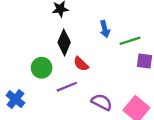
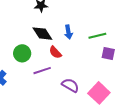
blue arrow: (105, 29) -> (68, 32), moved
black diamond: (64, 42) -> (42, 34), turned -60

